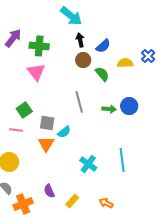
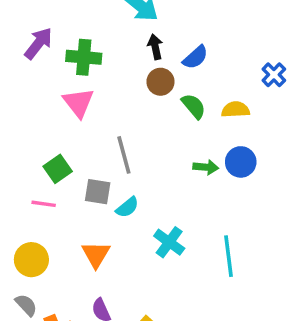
yellow semicircle: (125, 63) -> (235, 110), moved
gray line: (79, 102) -> (124, 155), moved
orange triangle: (46, 144) -> (96, 254), moved
cyan cross: (88, 164) -> (169, 242), moved

